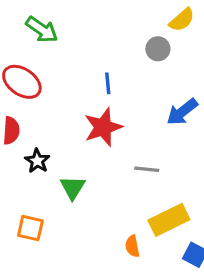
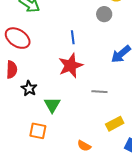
yellow rectangle: (169, 220) -> (115, 124), size x0.7
orange square: (30, 228) -> (38, 131), moved
orange semicircle: (132, 246) -> (84, 146), moved, turned -48

